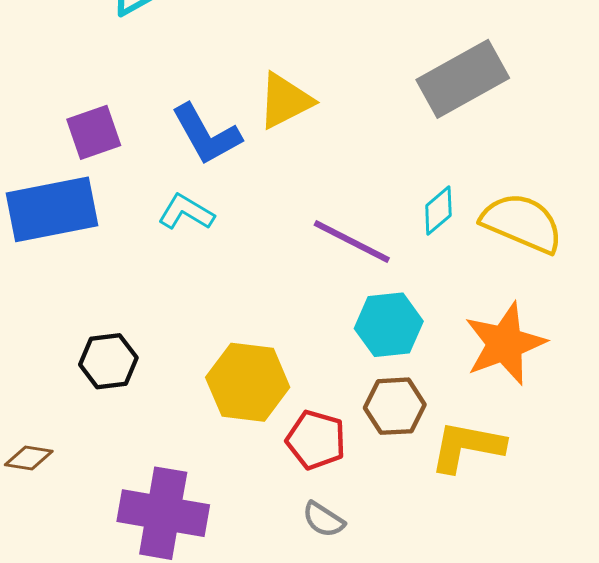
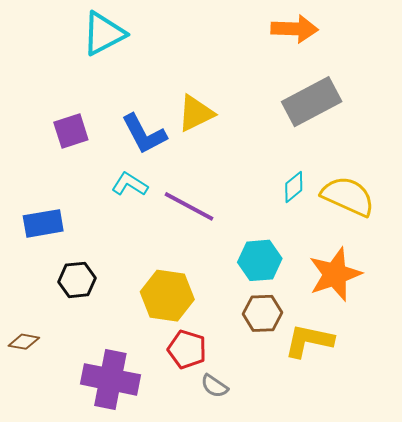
blue rectangle: (52, 209) -> (43, 223), moved, size x0.7
purple line: (352, 241) -> (189, 206), moved
red pentagon: (316, 440) -> (187, 349), moved

